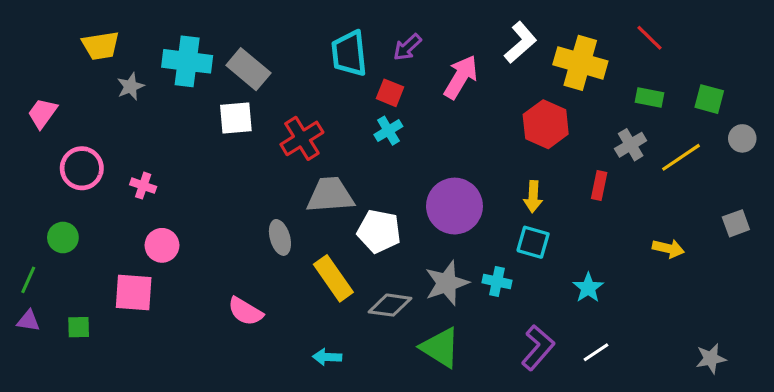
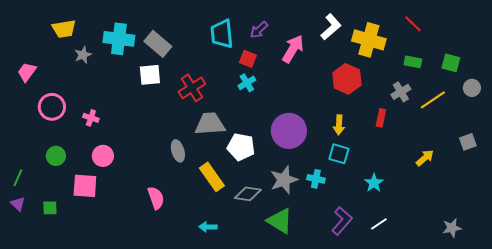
green circle: (63, 237) -> (56, 156), moved
yellow arrow: (668, 248) -> (425, 158), turned -54
pink semicircle: (245, 311) -> (156, 198), turned -140
purple triangle: (28, 321) -> (18, 204), turned 35

